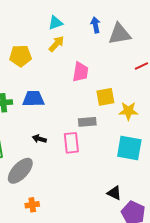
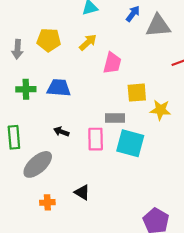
blue arrow: (96, 25) -> (133, 14), turned 42
yellow arrow: (56, 44) -> (88, 42), moved
cyan square: (129, 148) -> (130, 143), moved
black triangle: (114, 193) -> (82, 192), moved

